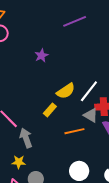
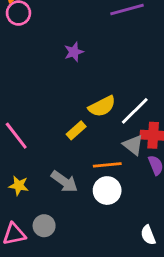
gray arrow: (26, 138) -> (64, 182), moved, turned 138
yellow star: (19, 162) -> (19, 186), moved
white circle: (79, 171) -> (107, 191), moved

